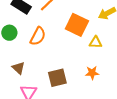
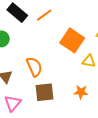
orange semicircle: (38, 36) -> (34, 67), moved, turned -60

